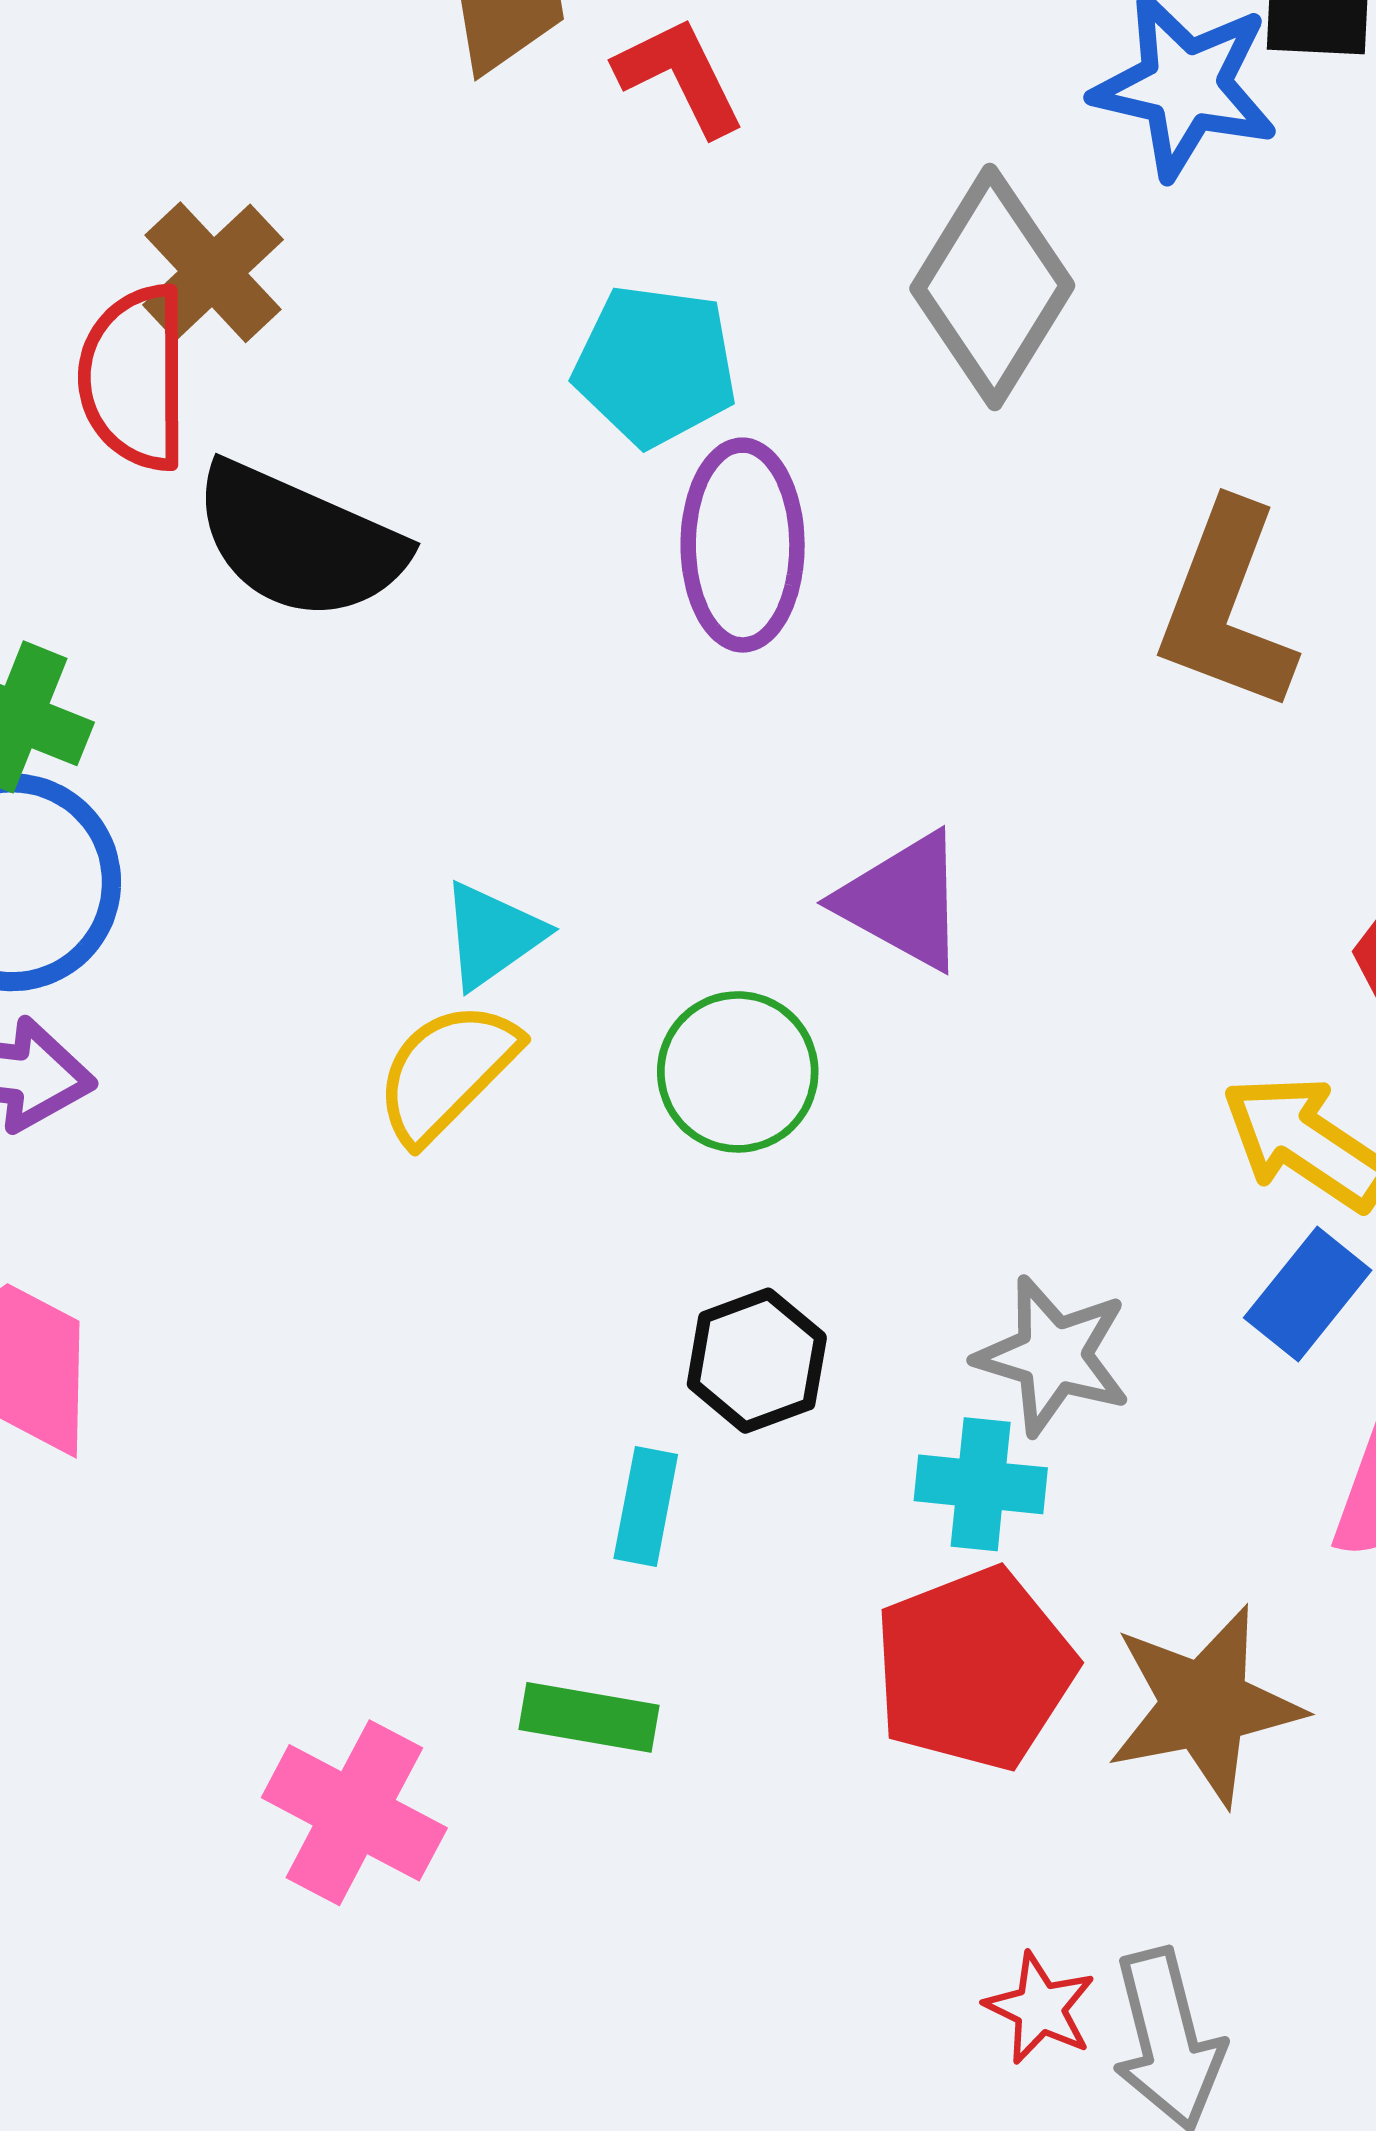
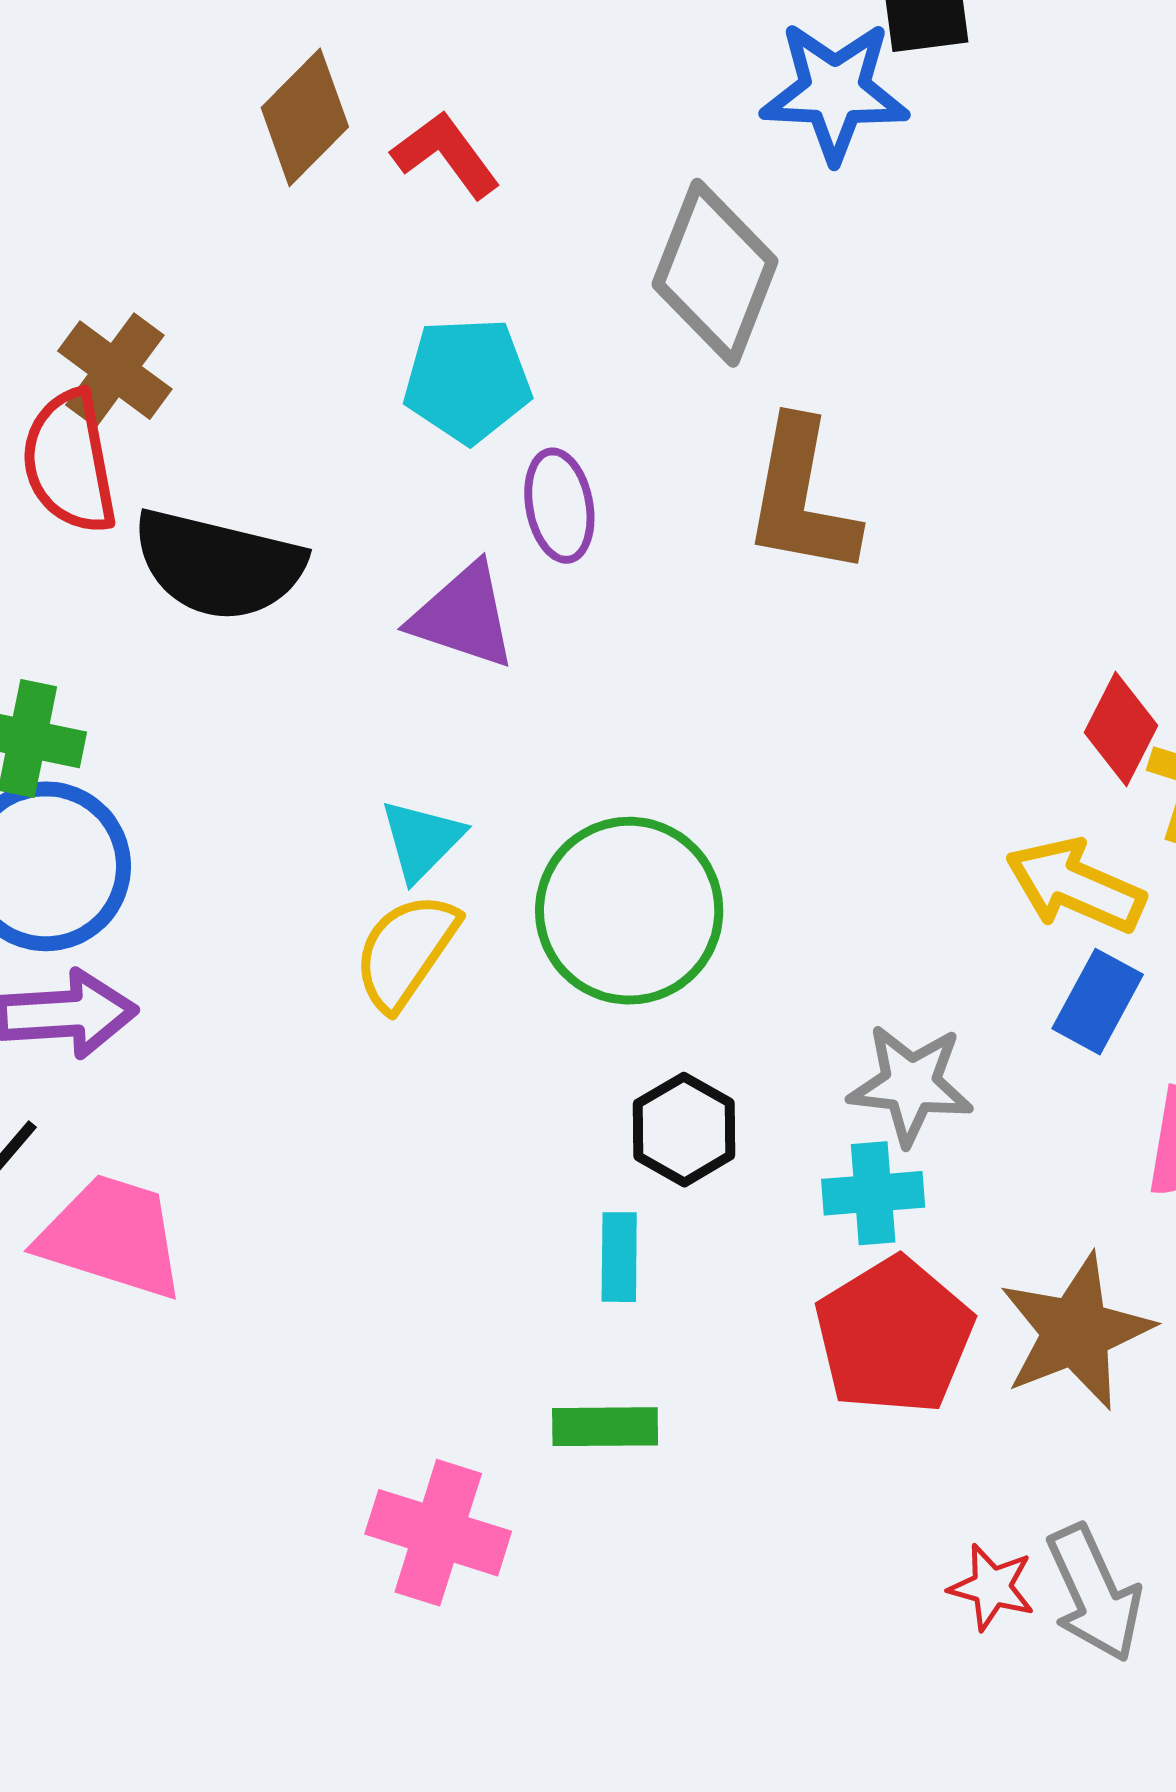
purple ellipse: (743, 545) -> (559, 506), size x0.7
brown L-shape: (1226, 607) -> (801, 498), moved
purple triangle: (903, 901) -> (463, 616), moved
green circle: (738, 1072) -> (629, 911), size x1.5

